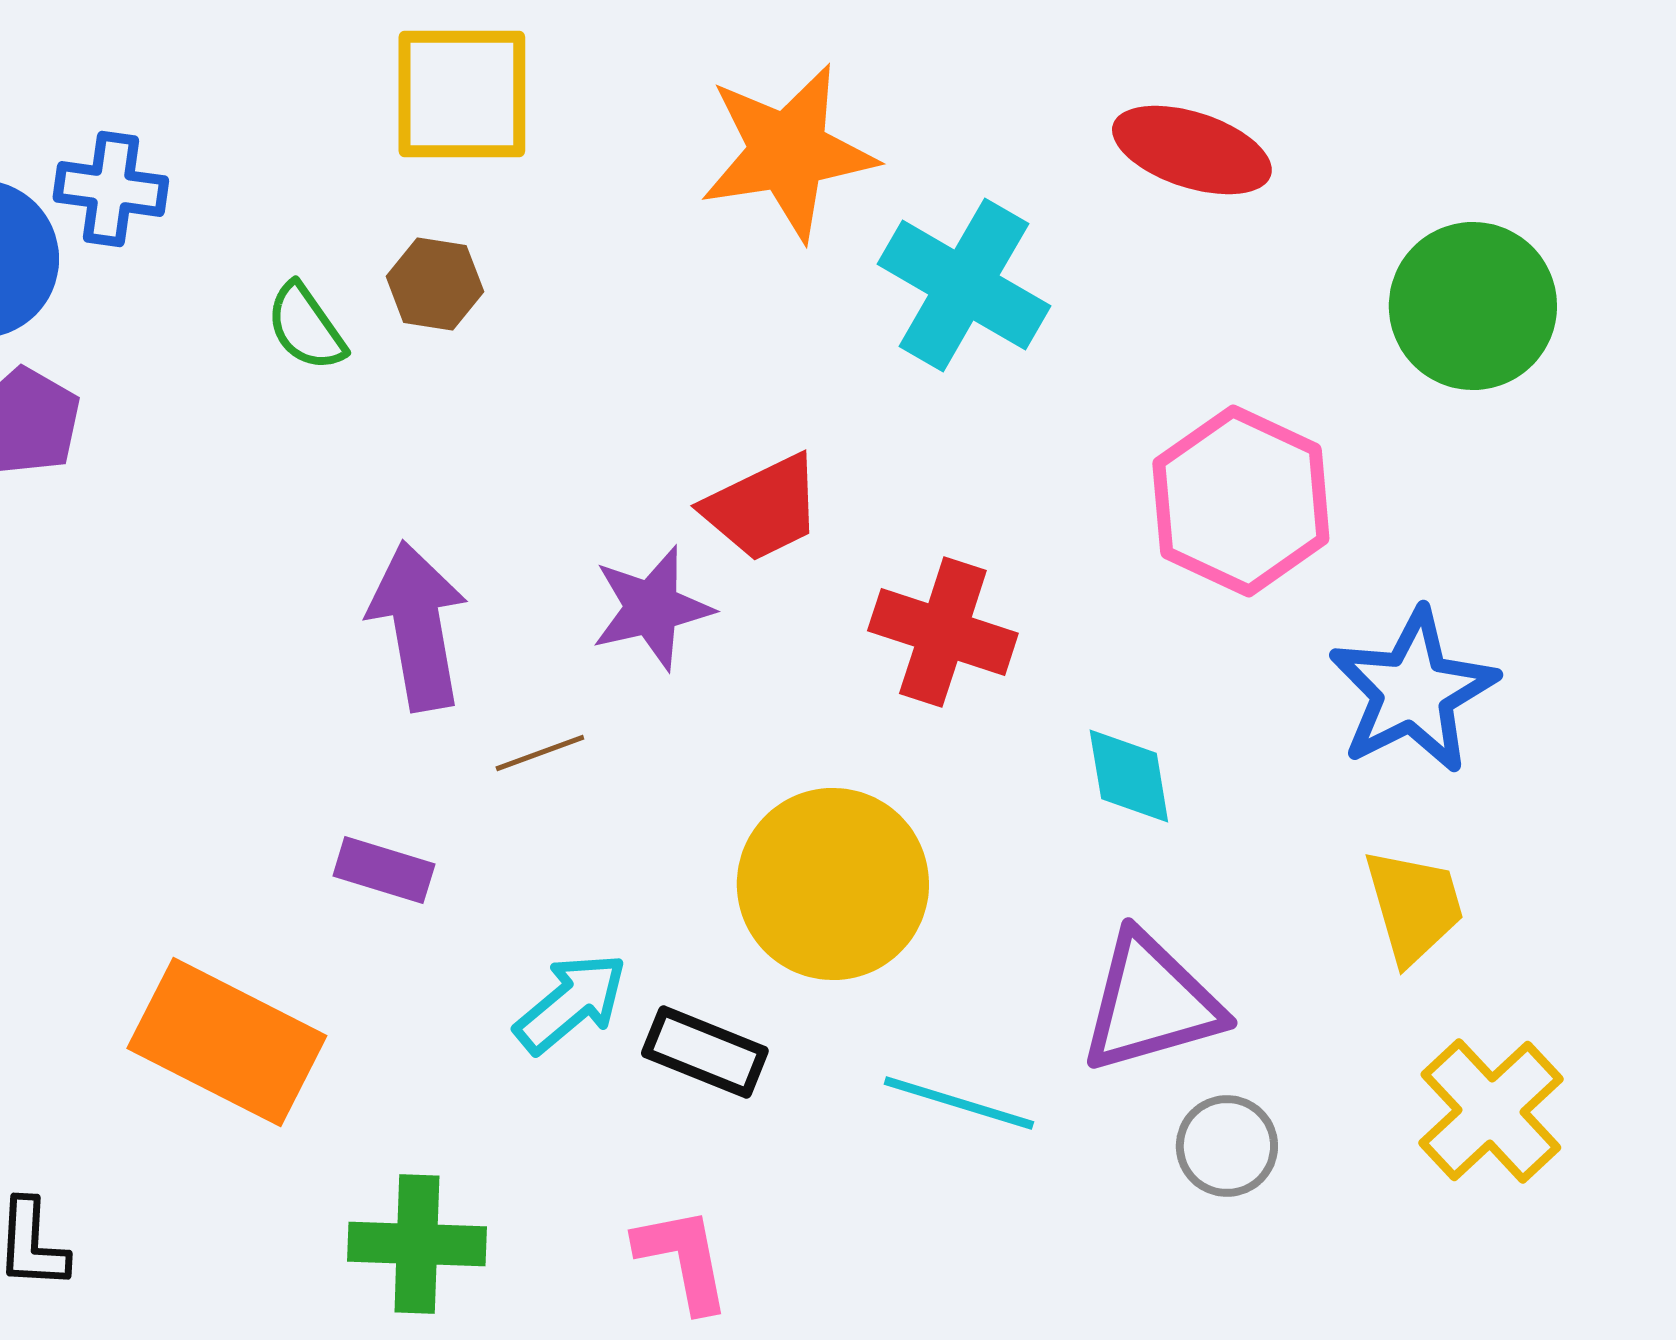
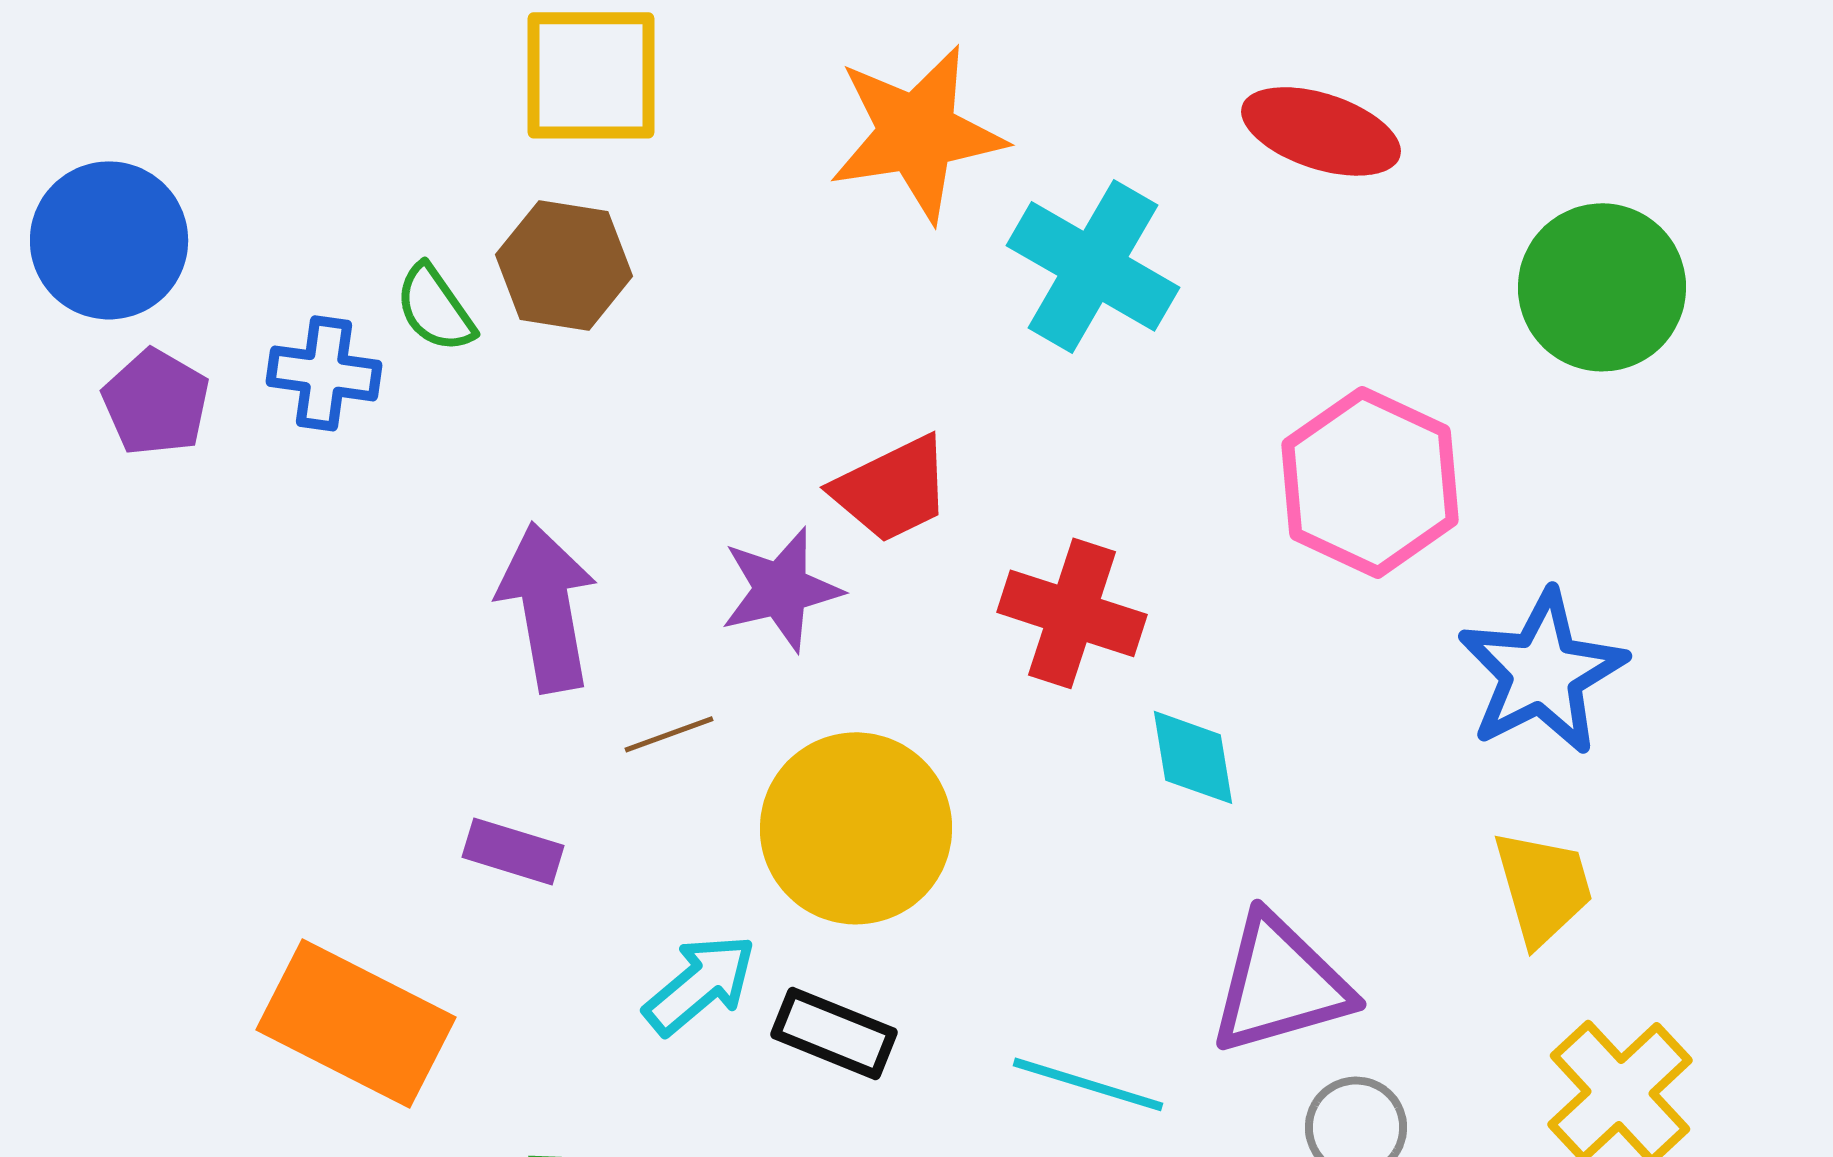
blue cross: (111, 189) -> (324, 373), moved
brown hexagon: (435, 284) -> (564, 265), size x1.4
cyan diamond: (1129, 776) -> (1193, 757), moved
yellow circle: (833, 884) -> (856, 828), moved

